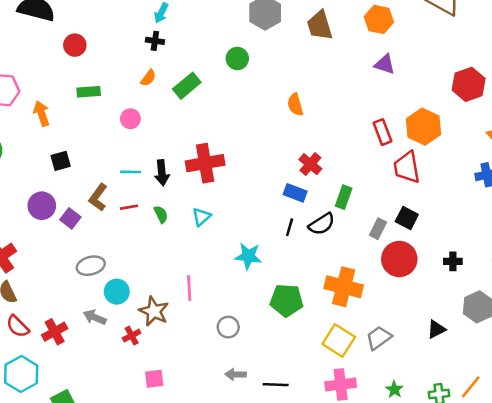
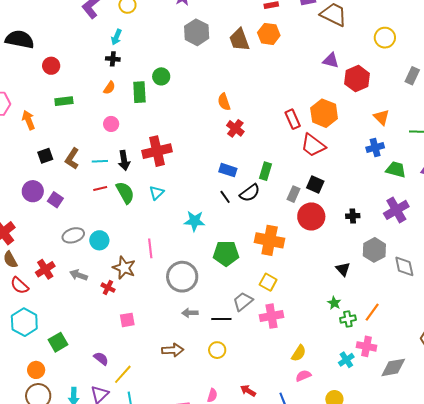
orange hexagon: (379, 19) -> (269, 34), moved
green circle: (237, 58) -> (161, 76), moved
purple triangle: (385, 64) -> (331, 60), moved
green rectangle: (187, 86) -> (139, 92), turned -50
pink circle: (130, 119) -> (111, 124), moved
red cross: (310, 164) -> (235, 128), moved
red trapezoid: (407, 167) -> (313, 145), turned -40
brown L-shape: (98, 197) -> (72, 159), moved
green semicircle: (161, 214) -> (125, 193), size x1.6
black line: (290, 227) -> (225, 197), turned -48
cyan circle: (117, 292) -> (99, 240), moved
gray circle: (228, 327) -> (182, 277), size x1.8
black triangle: (436, 329) -> (343, 269), turned -42
red cross: (55, 332) -> (45, 269), moved
red cross: (132, 336) -> (108, 288), turned -32
gray trapezoid: (379, 338) -> (243, 301), moved
yellow square: (339, 341) -> (268, 282), size x0.7
green star: (394, 389) -> (334, 303), moved

